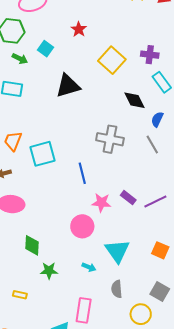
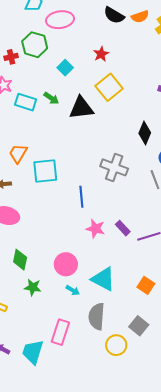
green arrow: (20, 59) -> (51, 98), moved
yellow square: (112, 60) -> (109, 87), moved
black diamond: (134, 100) -> (145, 133), turned 40
pink circle: (82, 226) -> (66, 264), moved
cyan triangle: (117, 251) -> (103, 279), turned -36
gray semicircle: (117, 289) -> (97, 316), size x1.5

